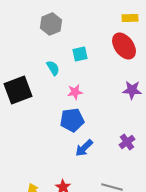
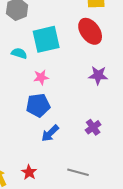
cyan square: (80, 54) -> (46, 39), size x1.8
cyan semicircle: (53, 68) -> (19, 53), turned -42

